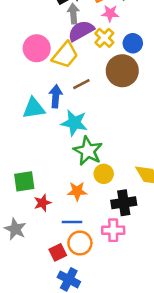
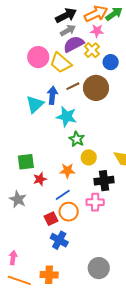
gray arrow: (73, 14) -> (68, 30), turned 63
blue circle: (133, 43) -> (111, 62), moved
yellow trapezoid: (65, 55) -> (61, 63), turned 90
brown circle: (122, 71) -> (96, 88), moved
cyan triangle: (34, 108) -> (35, 104), turned -36
green star: (88, 151) -> (77, 139), size x0.7
blue line: (72, 222) -> (63, 195), turned -35

